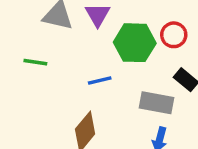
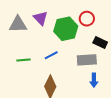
green line: (35, 62) -> (24, 60), moved

